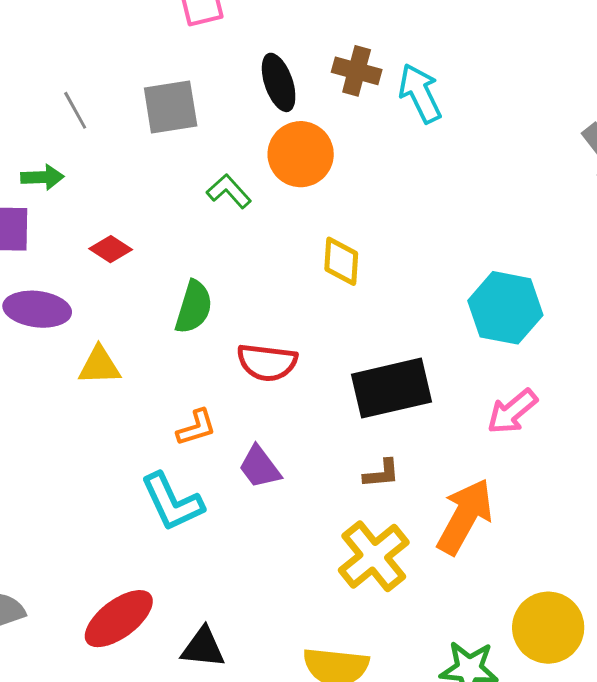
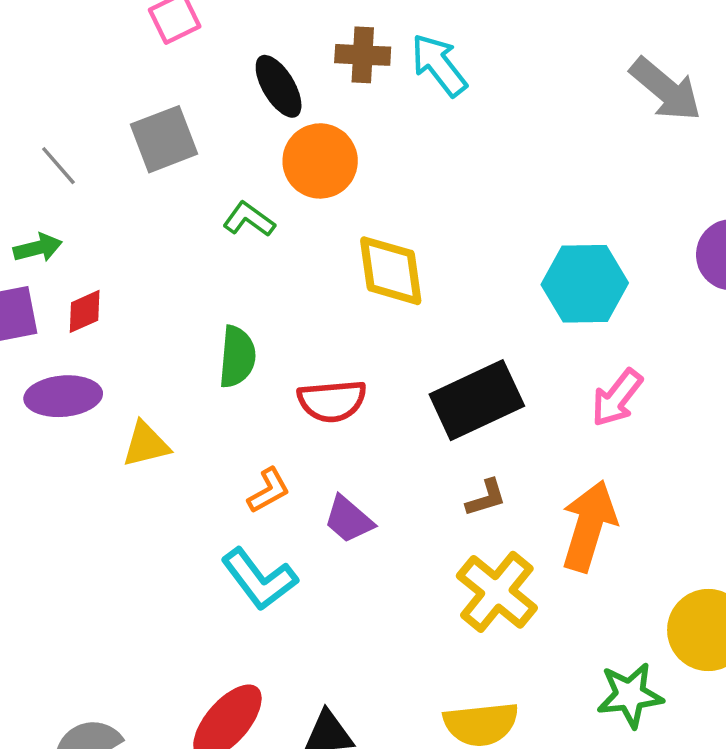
red diamond: (111, 249) -> (85, 311), moved, turned -45
yellow diamond: (341, 261) -> (391, 271), size x1.4

